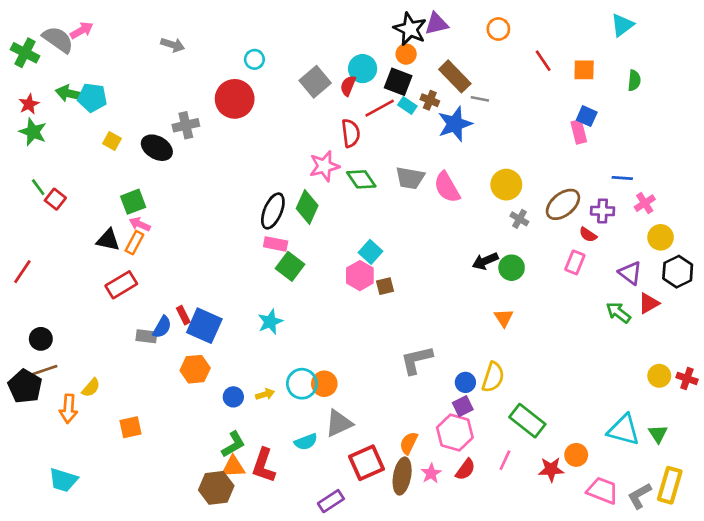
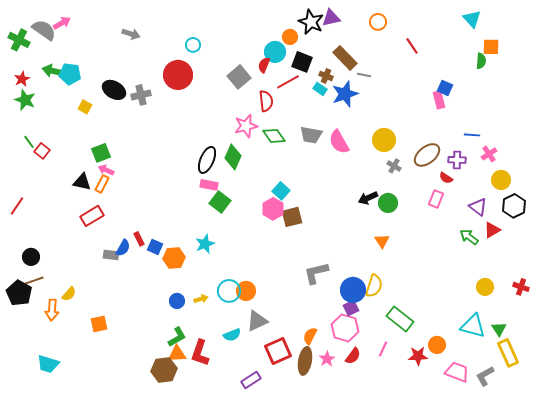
cyan triangle: (622, 25) -> (472, 19), turned -36
orange circle: (406, 54) -> (290, 37), moved
orange square: (584, 70) -> (491, 47), moved
gray square: (315, 82) -> (239, 77), moved
cyan rectangle: (407, 105) -> (320, 89), moved
black ellipse: (157, 148) -> (114, 90), moved
brown square: (385, 286) -> (292, 217), size x1.5
blue square: (204, 326) -> (155, 247), size x0.6
orange hexagon: (195, 369) -> (174, 258), moved
yellow circle: (659, 376) -> (485, 287), moved
blue circle: (465, 382) -> (353, 290), size x1.6
yellow rectangle: (670, 485) -> (508, 353), moved, turned -40

